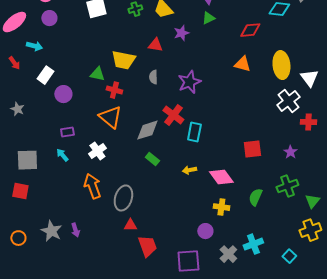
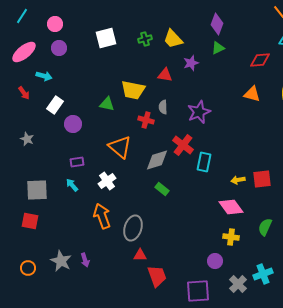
red cross: (114, 90) -> (146, 120), moved
yellow arrow: (189, 170) -> (238, 180), moved

